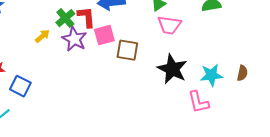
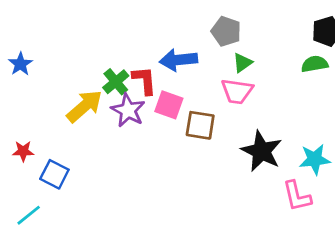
pink trapezoid: (169, 25) -> (237, 91), moved
pink square: (104, 35) -> (169, 105), turned 35
yellow arrow: (42, 36) -> (84, 106), size x1.8

